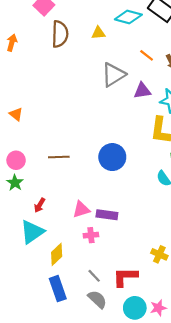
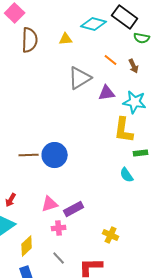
blue circle: (112, 157) -> (55, 155), moved
purple rectangle: (107, 215) -> (74, 209), turned -36
yellow cross: (159, 254) -> (111, 235), moved
gray line: (94, 276) -> (59, 258), moved

